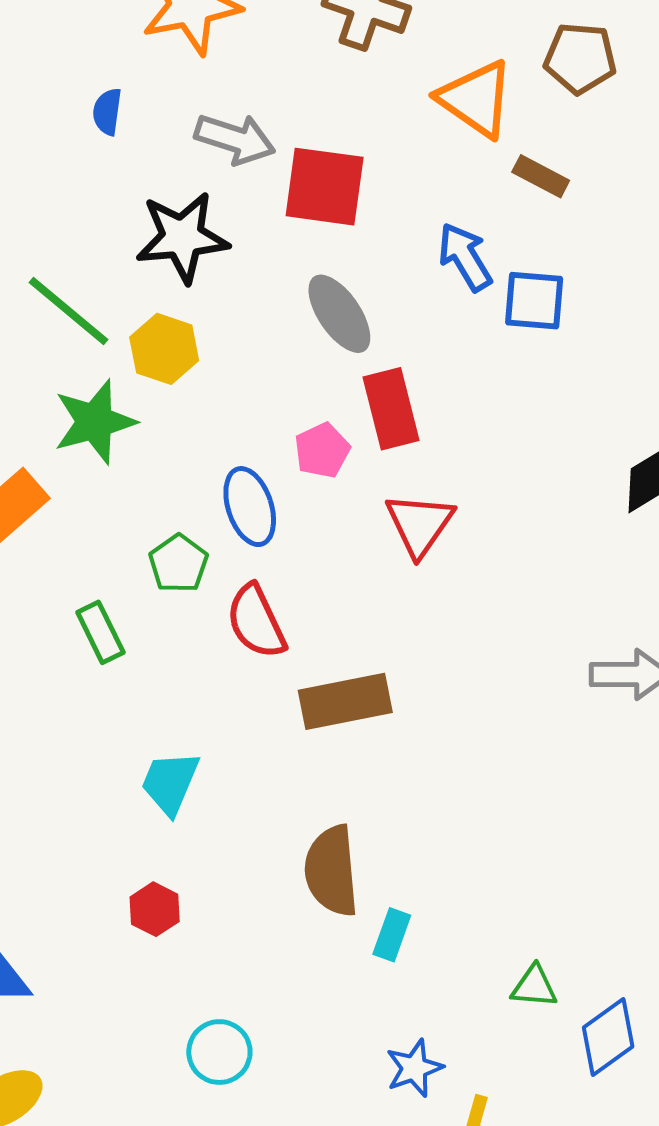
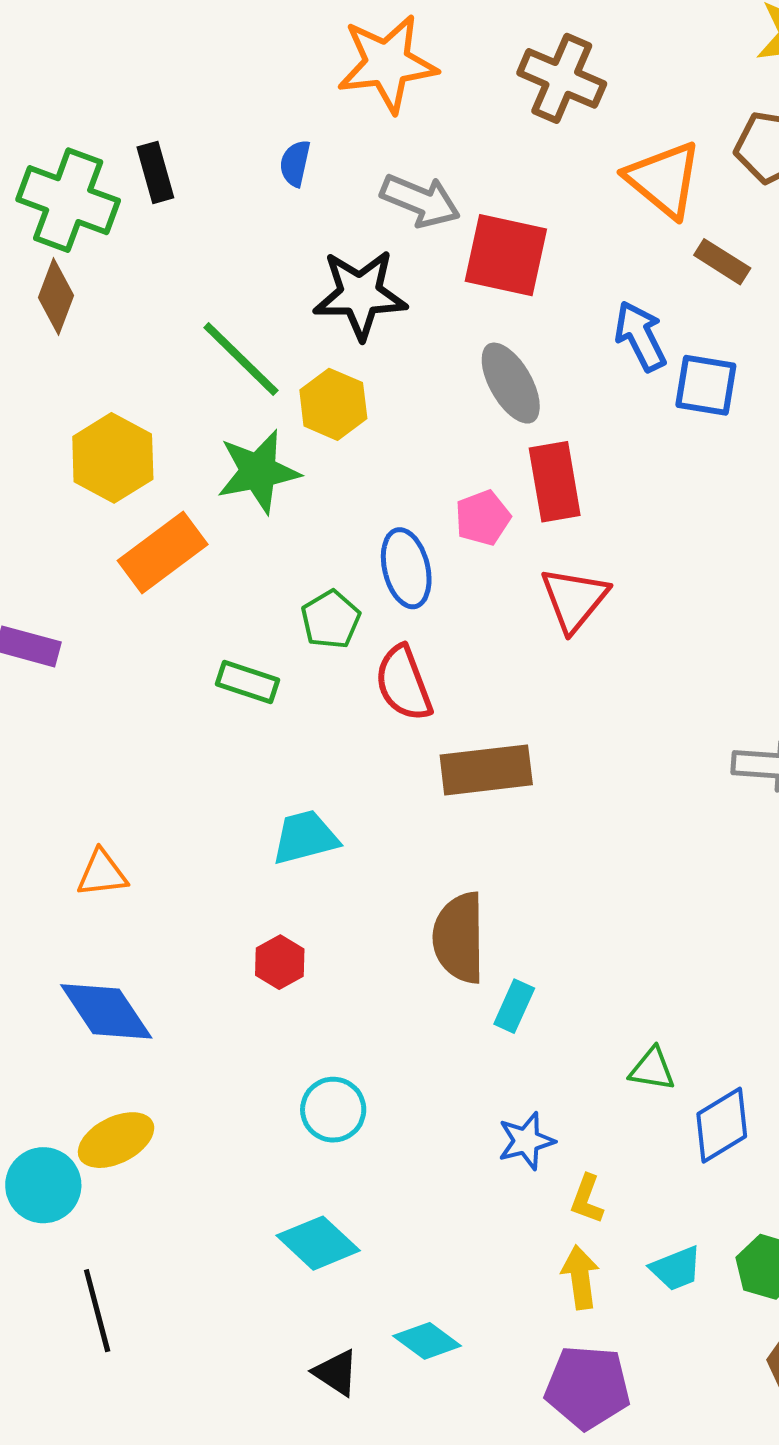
green rectangle: (100, 632) -> (247, 682), turned -50
cyan trapezoid: (170, 783) -> (305, 837), turned 48

